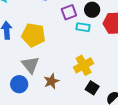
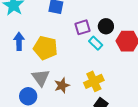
cyan rectangle: (83, 27) -> (96, 43), turned 32
brown star: (51, 81) -> (62, 85), moved

